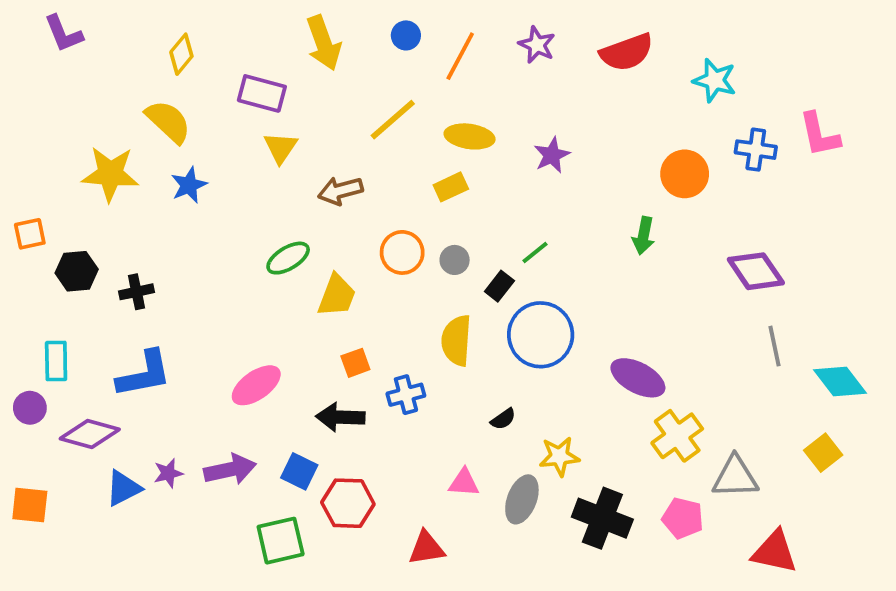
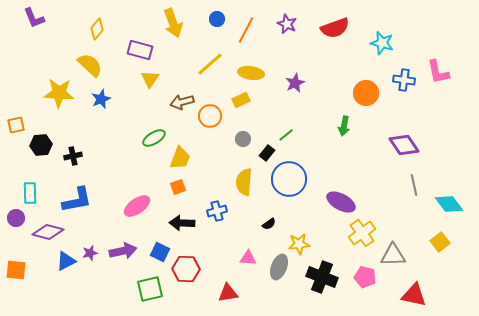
orange circle: (402, 252) -> (210, 116), moved
orange square: (355, 363) -> (178, 187), moved

